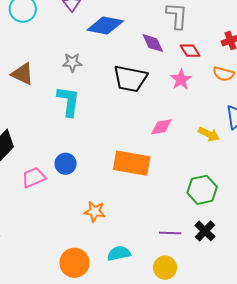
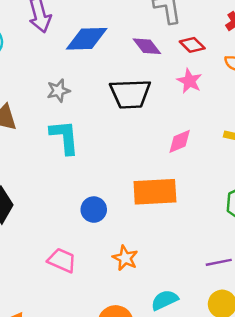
blue circle: (66, 164) -> (94, 210), moved
pink trapezoid: (34, 177) -> (62, 260), moved, turned 60
orange star: (95, 212) -> (125, 258), turned 30

